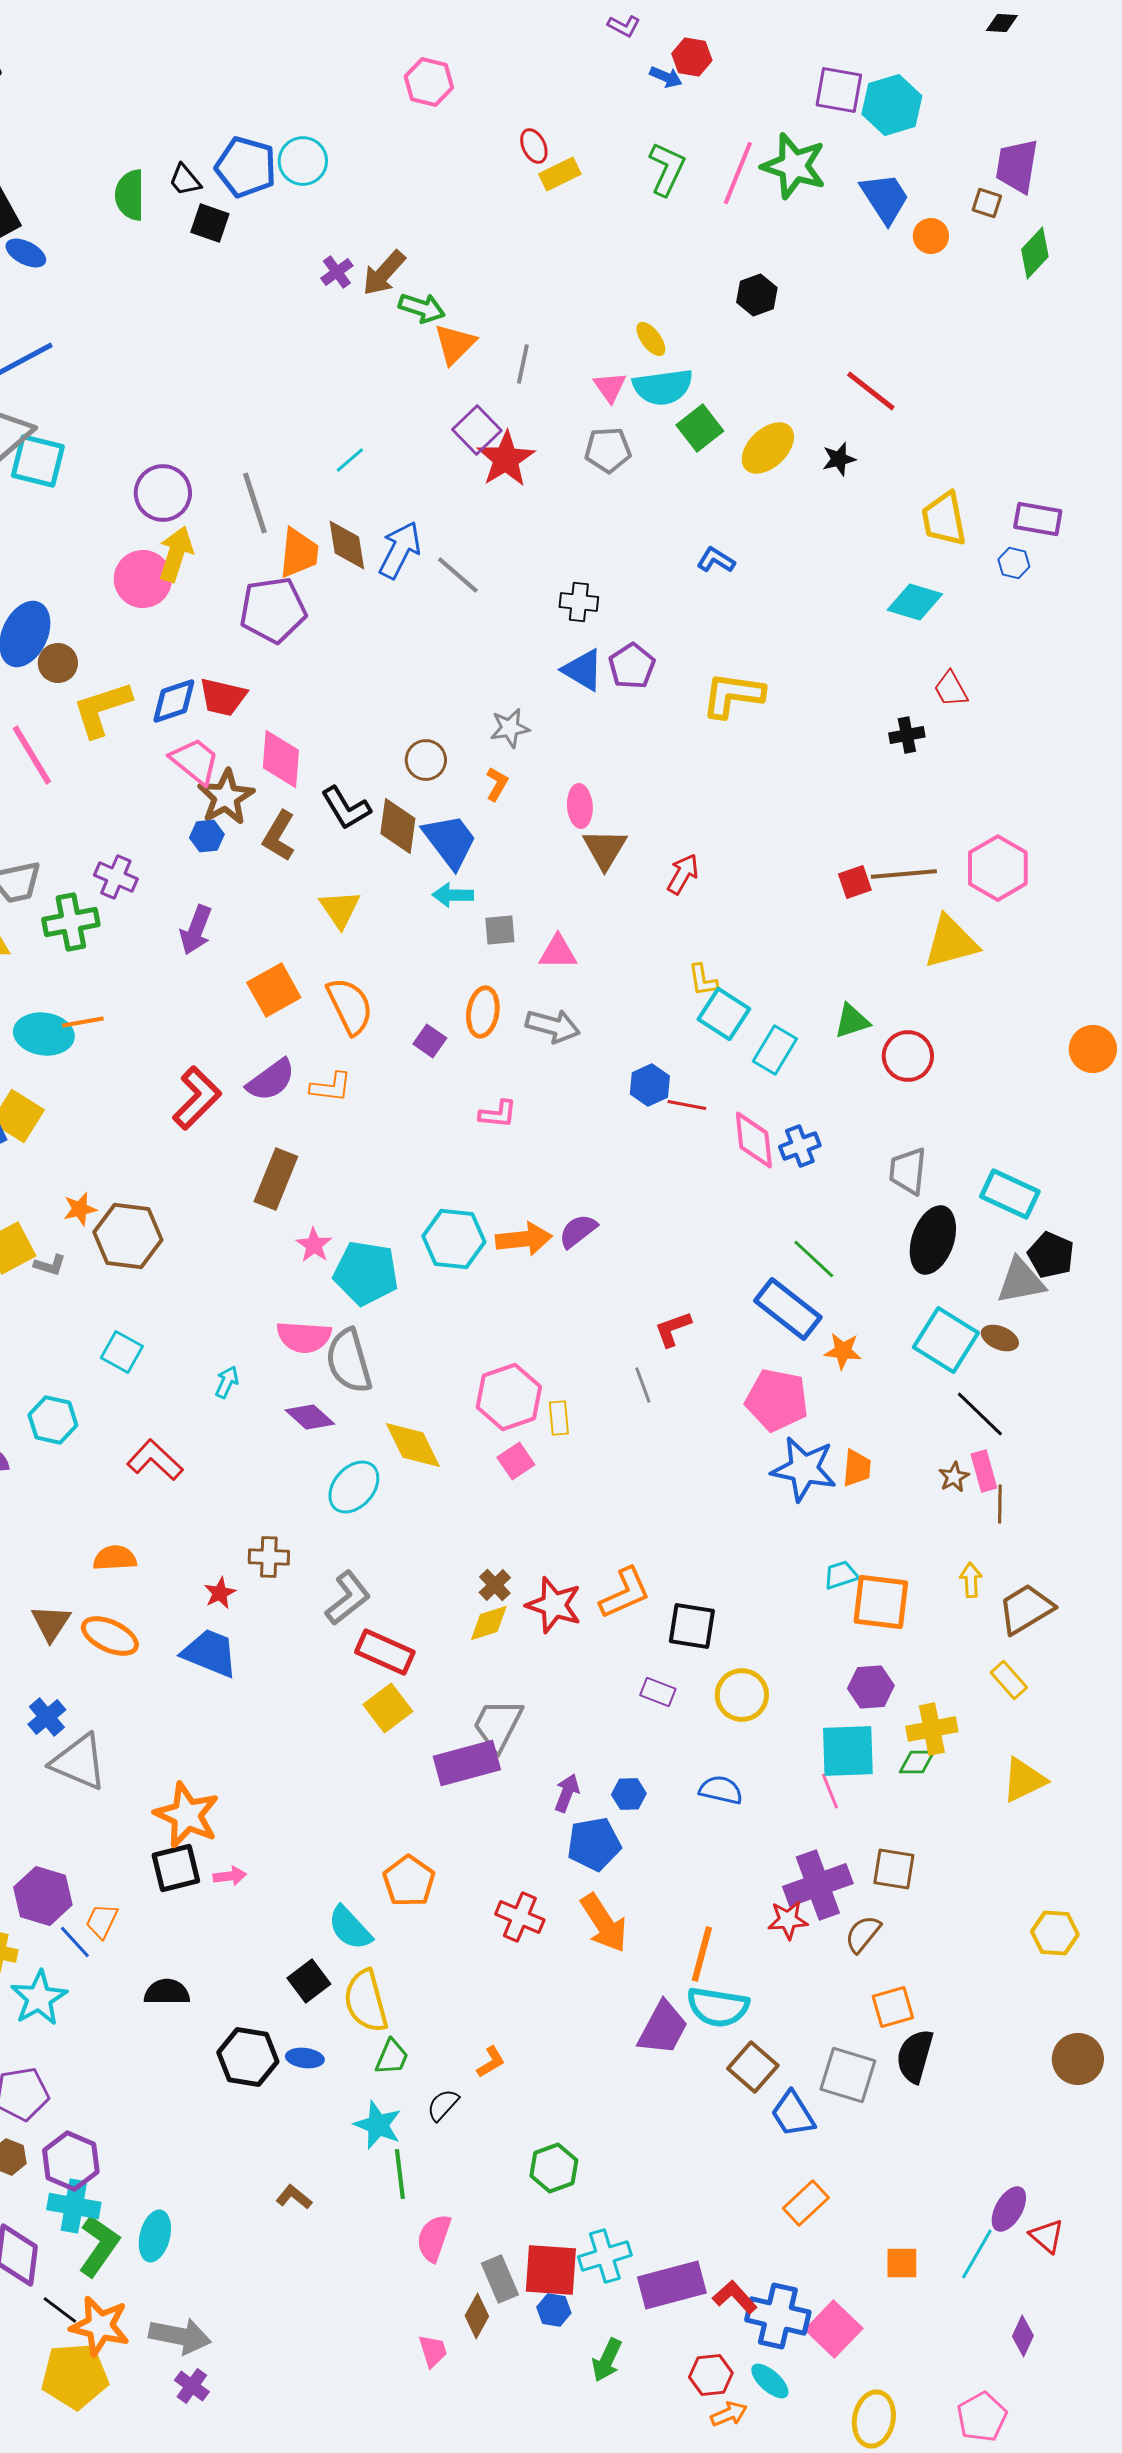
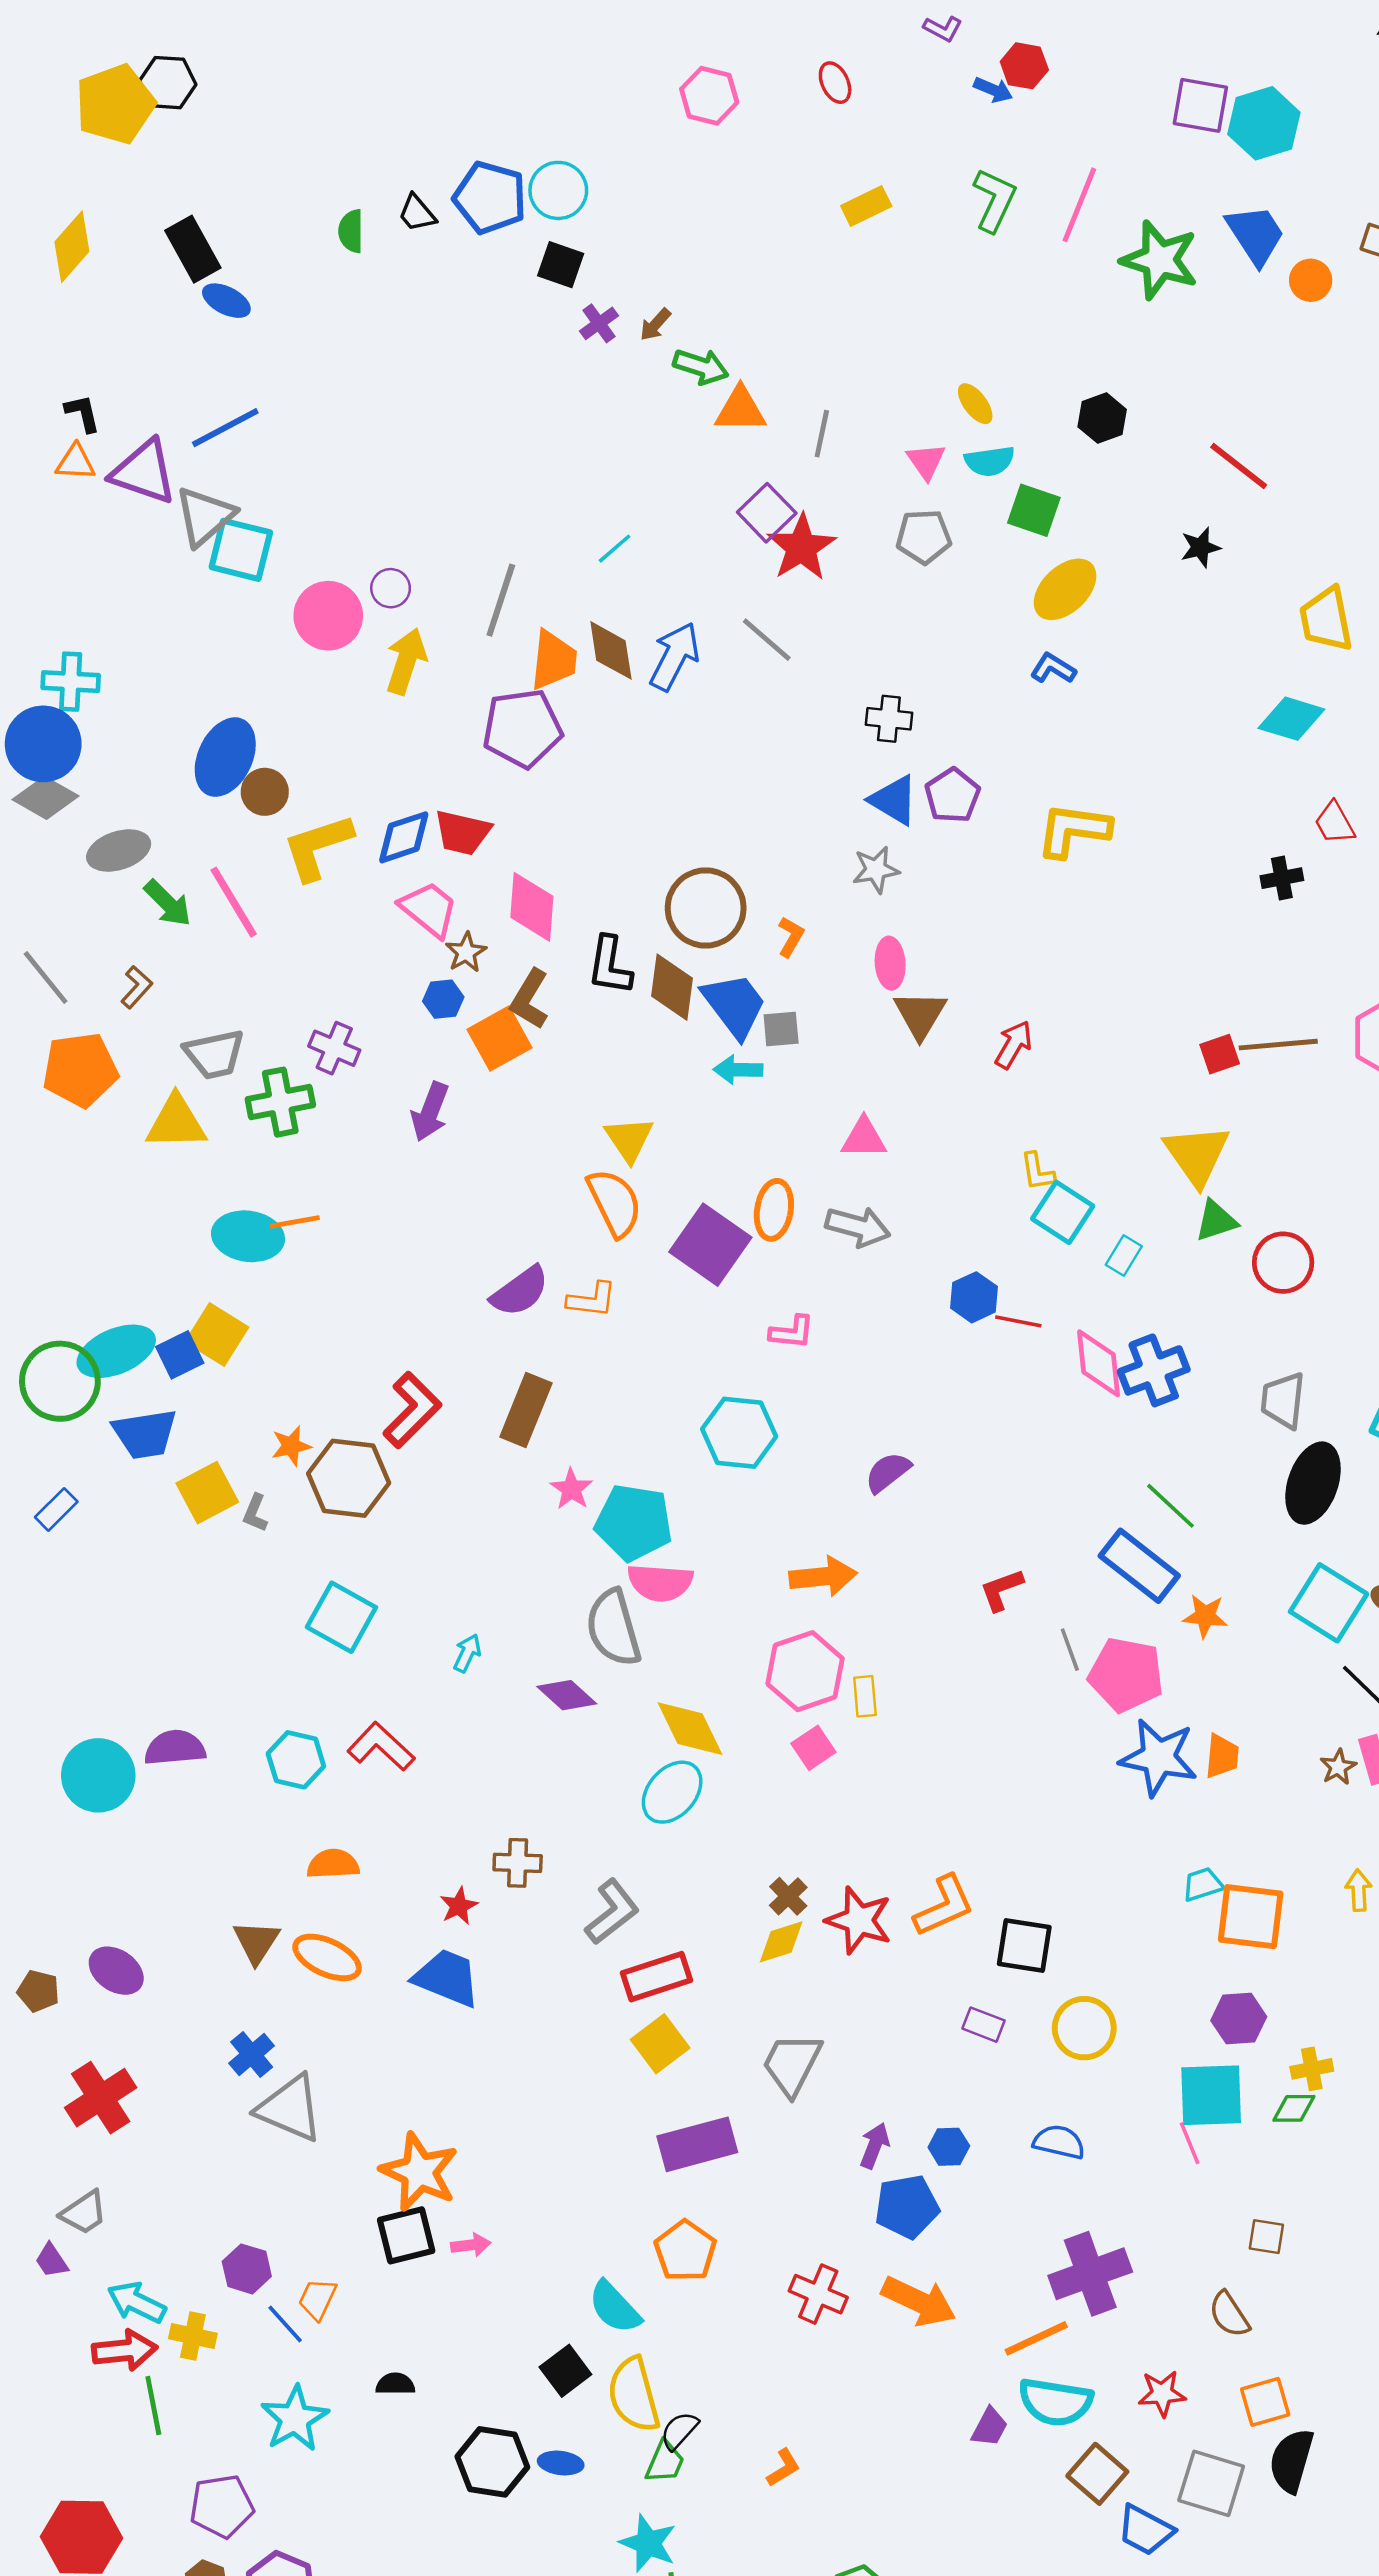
red ellipse: (534, 146) -> (835, 83), moved
green star: (794, 166) -> (1160, 260), moved
green semicircle: (130, 195) -> (351, 231), size x0.7
black square: (210, 223) -> (561, 265), moved
brown arrow: (384, 273) -> (655, 325), size x0.6
black hexagon: (757, 295) -> (1102, 418), moved
orange triangle: (455, 344) -> (740, 410), turned 45
cyan semicircle: (663, 387) -> (990, 461), size x0.7
green square: (700, 428) -> (1034, 510), turned -33
yellow ellipse: (768, 448) -> (1065, 589), moved
purple circle: (163, 493) -> (391, 588), size x0.6
gray line: (255, 503) -> (501, 600), turned 36
gray line: (458, 575) -> (767, 640), moved
pink circle: (143, 579) -> (328, 616), moved
gray star: (510, 728) -> (876, 870), moved
brown circle: (426, 760) -> (706, 908), size x1.6
brown star: (226, 797) -> (466, 952), size x0.6
black L-shape: (346, 808) -> (610, 966), turned 40
yellow triangle: (340, 909) -> (629, 1139), moved
gray square: (500, 930) -> (781, 1029), moved
yellow triangle: (951, 942) -> (1197, 1155), moved, turned -50
orange square: (274, 990) -> (500, 1039), moved
purple square: (430, 1041) -> (710, 1245), size x2.0
cyan rectangle: (775, 1050) -> (1124, 1255), size x0.7
red L-shape: (197, 1098) -> (412, 1410), moved
blue cross: (800, 1146) -> (1154, 1370), size x1.4
cyan hexagon: (454, 1239) -> (739, 1433), moved
orange arrow: (524, 1239) -> (823, 1576), moved
gray L-shape: (50, 1265) -> (255, 1513), turned 96
pink semicircle: (304, 1337) -> (660, 1582), moved
cyan square: (122, 1352) -> (341, 1617), size x1.4
gray line: (643, 1385) -> (1070, 1650), moved
cyan hexagon: (53, 1420) -> (296, 1760), moved
cyan ellipse: (354, 1487) -> (672, 1792), moved
red rectangle: (385, 1652) -> (657, 1977), turned -42
yellow cross: (932, 1729) -> (1312, 2069), size x0.7
purple rectangle: (467, 1763) -> (697, 2144), moved
brown square: (894, 1869) -> (1266, 2237), size x0.7
purple cross: (818, 1885) -> (1090, 2274), moved
purple hexagon: (43, 1896) -> (247, 2269), size x0.7
red star: (788, 1920) -> (1162, 2394), moved
orange arrow: (604, 1923) -> (919, 2301), turned -32
brown semicircle: (863, 1934) -> (1229, 2314), turned -72
orange line: (702, 1954) -> (1036, 2338), turned 50
black semicircle: (167, 1992) -> (395, 2384), size x0.7
cyan star: (39, 1998) -> (295, 2419), moved
purple trapezoid: (663, 2028) -> (990, 2427), size x0.6
black semicircle: (443, 2105) -> (679, 2431), moved
blue trapezoid: (793, 2114) -> (1145, 2530), turned -30

